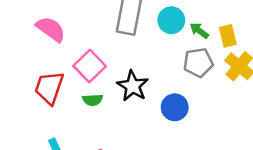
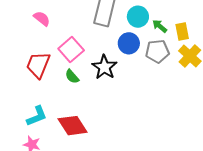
pink semicircle: (51, 29) -> (42, 18), size x0.7
green semicircle: (93, 100) -> (72, 76), turned 49
blue circle: (175, 107) -> (129, 43), moved

